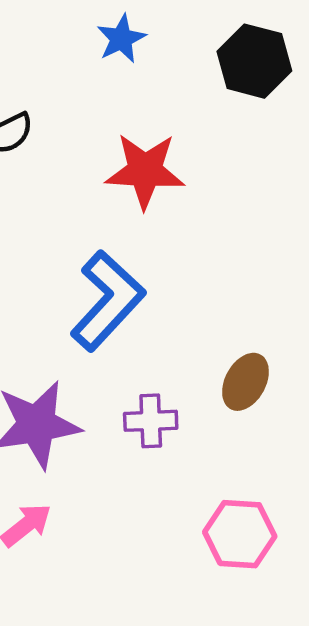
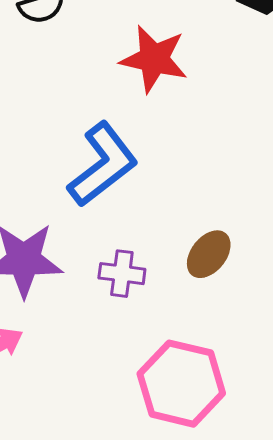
pink hexagon: (240, 534) -> (181, 384), size x1.4

